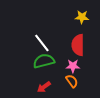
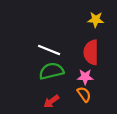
white line: (42, 43) -> (49, 50), turned -30

